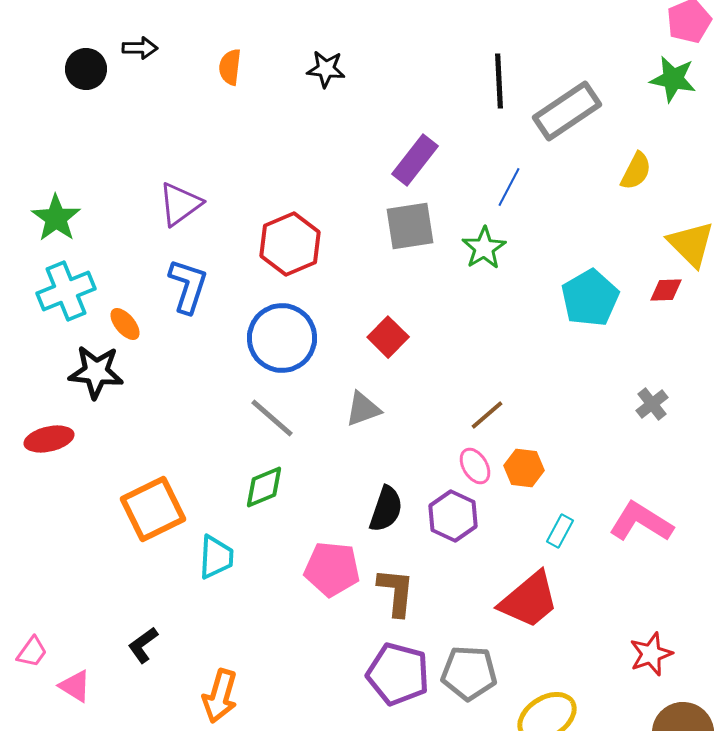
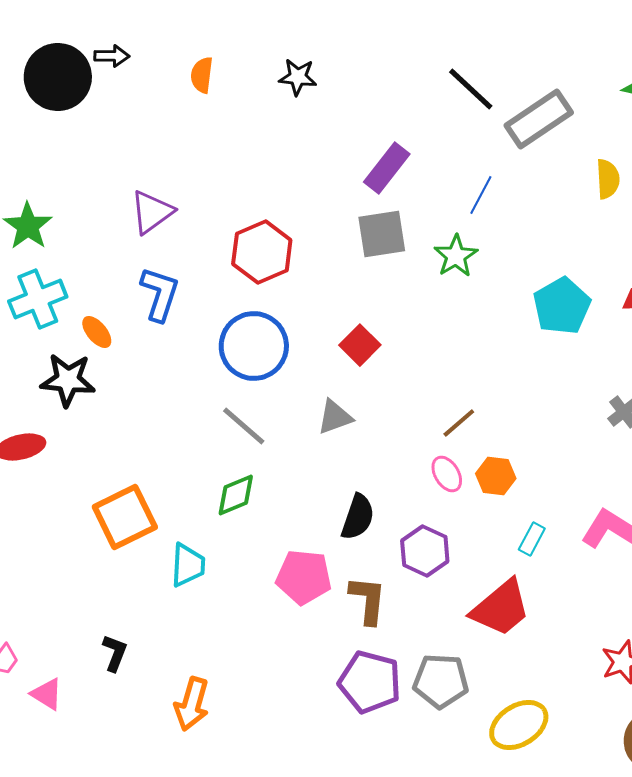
black circle: (86, 69) -> (58, 77), size x1.6
black line: (499, 81) -> (471, 89), turned -44
yellow semicircle: (636, 171) -> (608, 179), turned -30
purple hexagon: (453, 516) -> (425, 551), moved
black L-shape: (143, 645) -> (115, 653), turned 147

